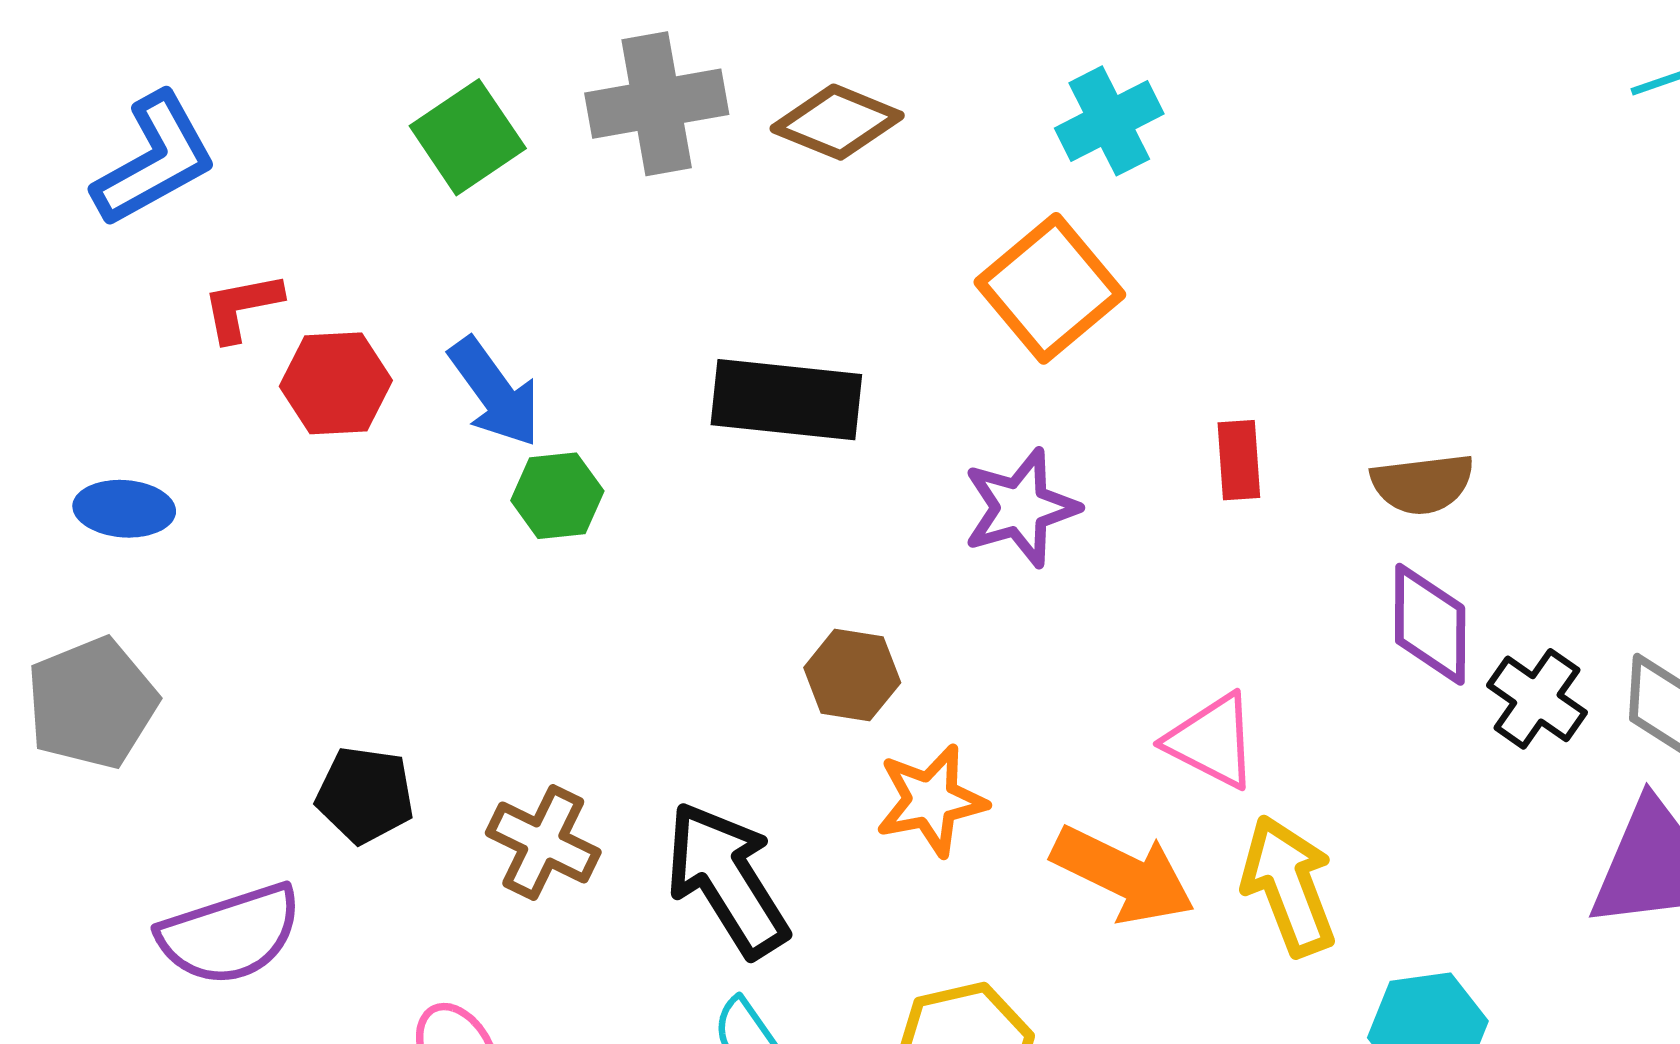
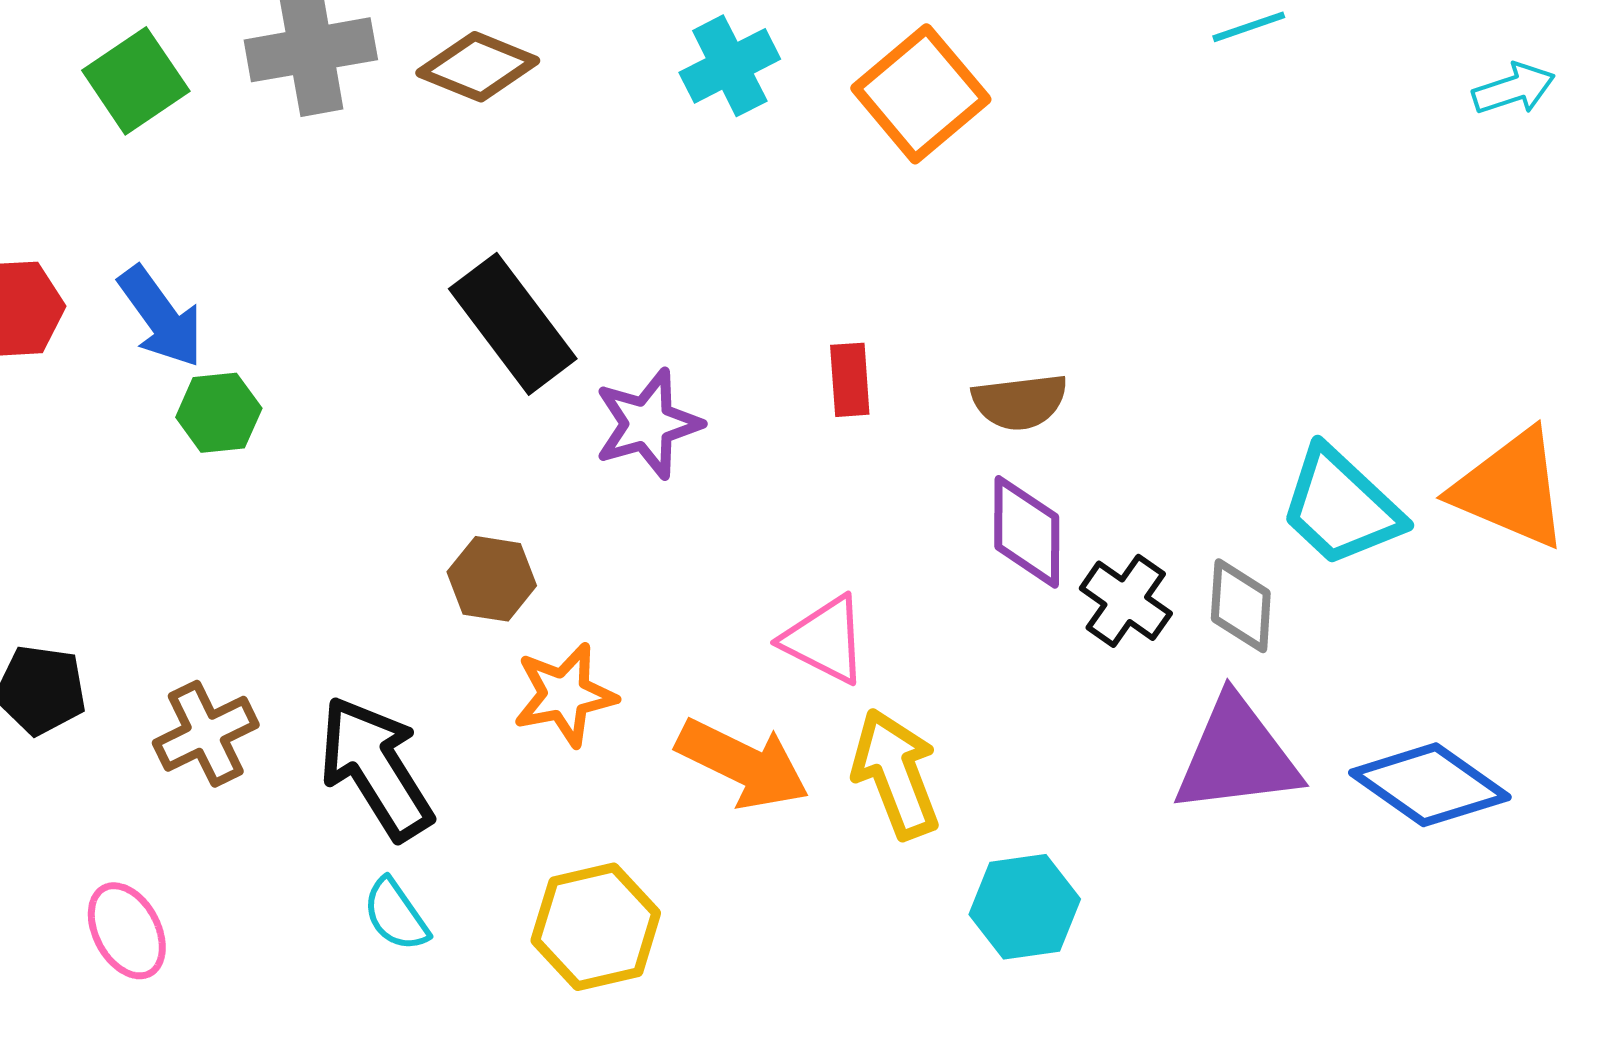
orange square: (1050, 288) -> (921, 94), moved
black rectangle: (786, 400) -> (513, 324), moved, turned 47
brown cross: (543, 842) -> (206, 734), turned 38

